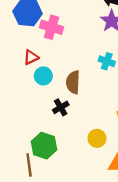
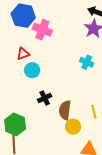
brown semicircle: (73, 82) -> (65, 110), moved
green hexagon: (44, 146) -> (15, 124), moved

